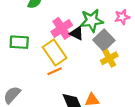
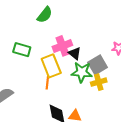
green star: (92, 21) -> (82, 72), moved
orange line: (55, 71) -> (47, 83), turned -72

